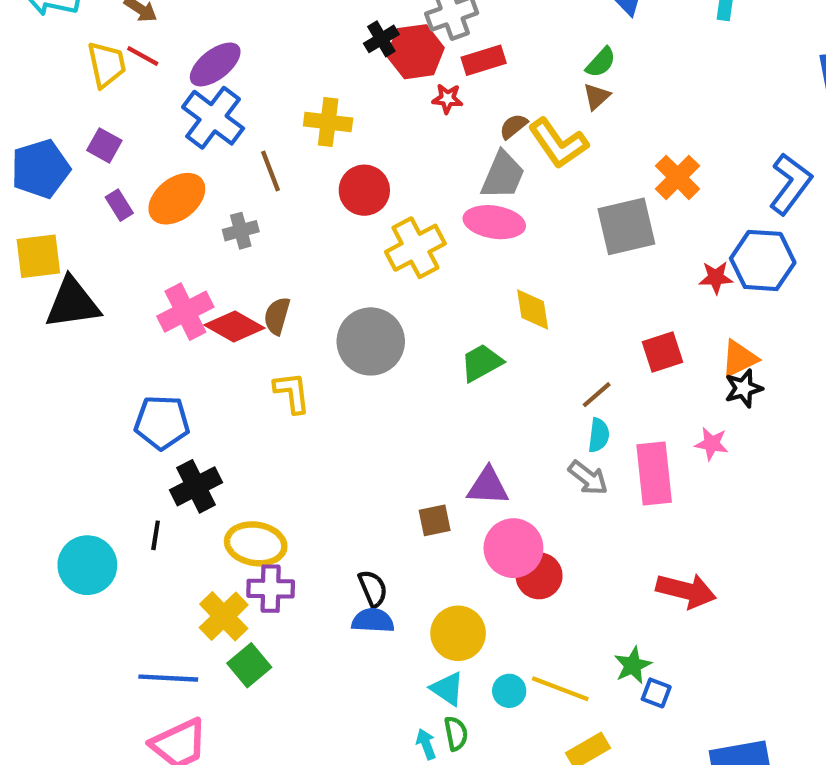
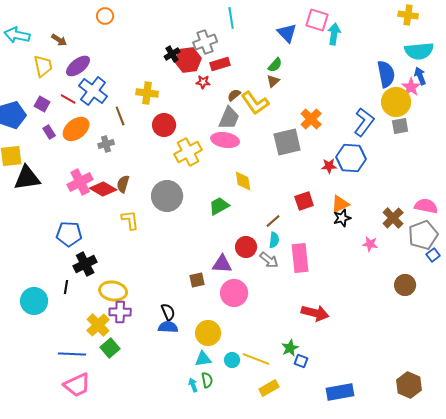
red line: (143, 56) -> (68, 99), moved
purple ellipse: (215, 64) -> (78, 66), moved
pink star: (712, 444) -> (370, 244), moved
red circle: (539, 576) -> (246, 247), moved
cyan triangle: (447, 689) -> (203, 359), turned -42

